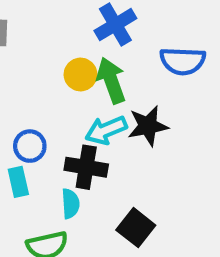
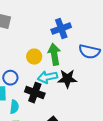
yellow circle: (81, 75) -> (34, 57), moved
cyan semicircle: (70, 204) -> (14, 107), moved

